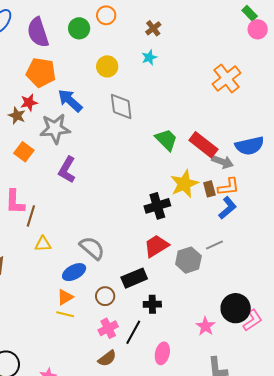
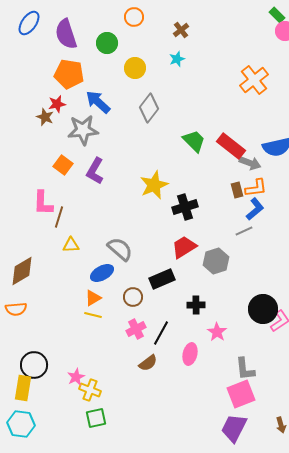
green circle: (79, 28) -> (107, 43), moved
gray diamond: (121, 107) -> (149, 108), turned 44
orange square: (24, 152) -> (63, 165), moved
yellow star: (184, 184) -> (154, 185), moved
gray line: (214, 245) -> (244, 231), moved
black cross: (152, 304) -> (196, 305), moved
pink star: (205, 326) -> (217, 332), moved
brown semicircle: (107, 358) -> (148, 363), moved

